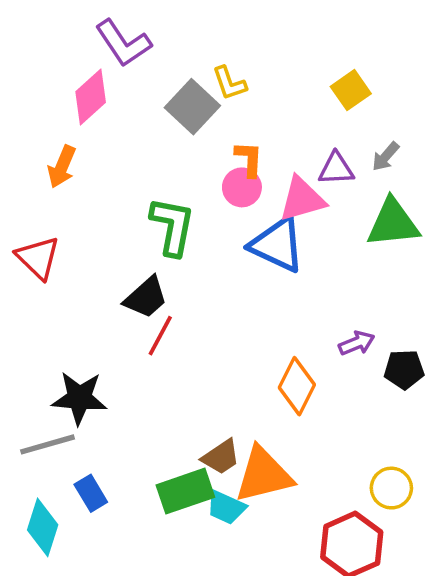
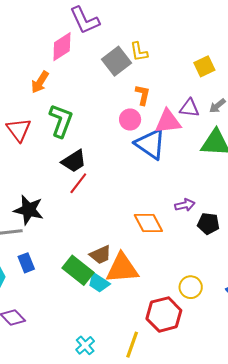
pink circle: (242, 187) -> (130, 120), moved
green L-shape: (172, 226) -> (61, 121), moved
orange diamond: (297, 386) -> (148, 223), turned -64
green rectangle: (185, 491) -> (78, 270), turned 48

